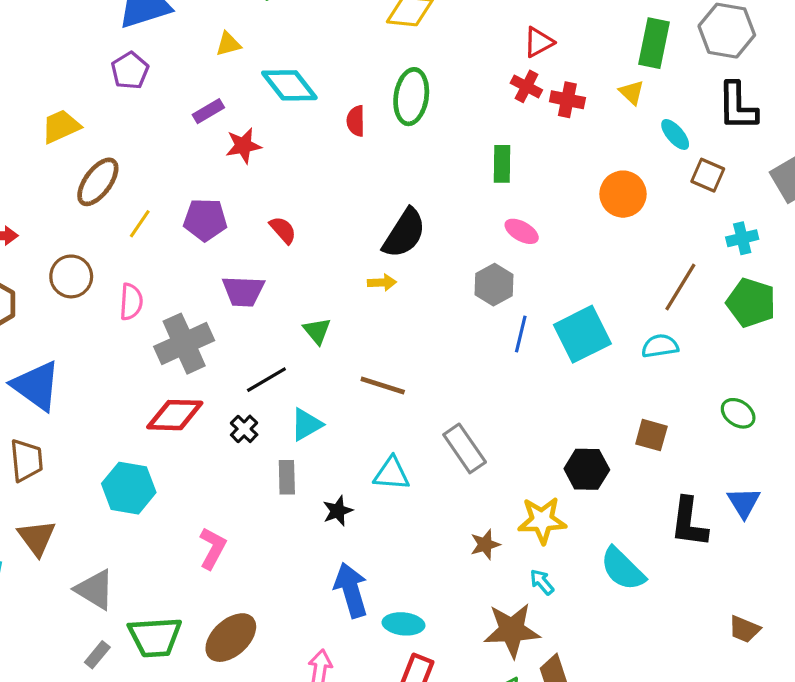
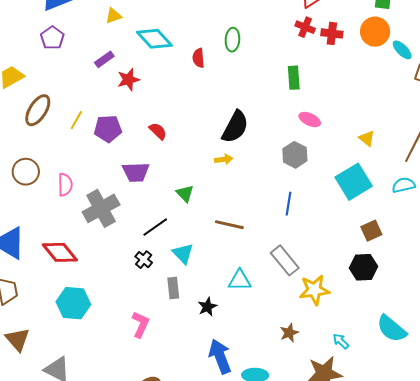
yellow triangle: (632, 92) -> (367, 138), moved
green ellipse: (411, 97) -> (232, 40), size x0.7
orange circle: (623, 194) -> (375, 32), moved
yellow line: (140, 224) -> (76, 120), moved
blue line: (521, 334) -> (289, 204), moved
red diamond: (175, 415) -> (60, 252), moved, turned 54
cyan triangle: (306, 424) -> (183, 253), turned -40
brown square: (651, 435) -> (371, 231), moved, turned -35
yellow star: (542, 520) -> (314, 290), moved
brown star: (485, 544) -> (289, 333), moved
pink L-shape: (213, 548) -> (140, 324), moved

